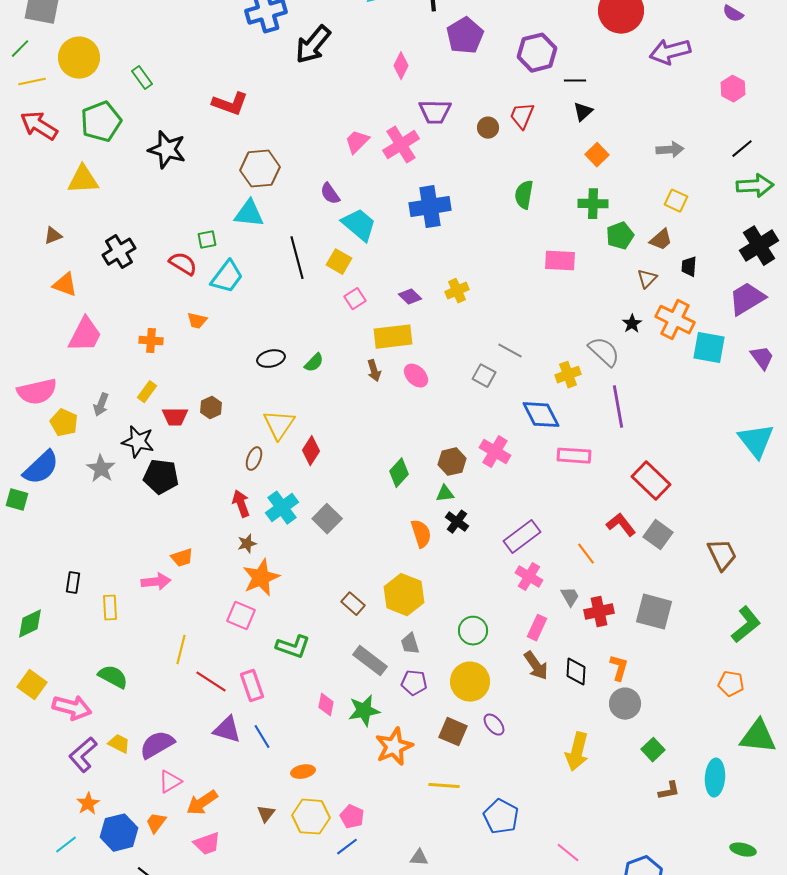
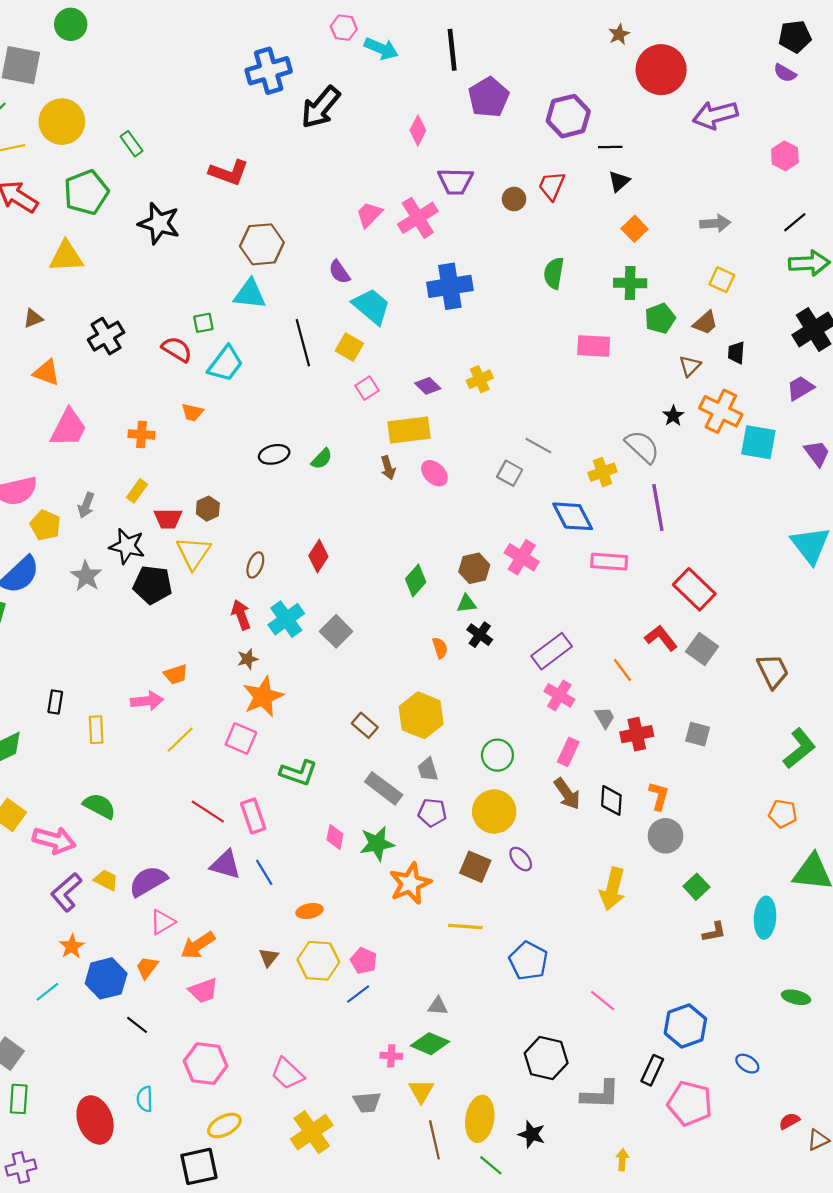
purple trapezoid: (747, 299) -> (800, 388), size x0.7
yellow triangle: (279, 425) -> (193, 553), moved
orange semicircle: (421, 534) -> (440, 648), size x0.7
gray square: (654, 612) -> (698, 734), size x0.6
yellow line: (181, 650) -> (180, 740), moved, turned 32

